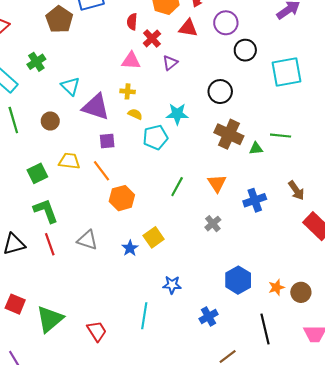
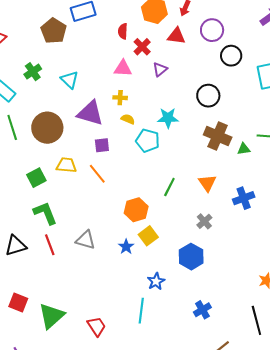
cyan triangle: (70, 86) -> (70, 80), moved
brown circle: (50, 121) -> (47, 128), size x1.8
cyan pentagon: (155, 137) -> (148, 141), turned 30
orange hexagon: (122, 198) -> (136, 210), moved
blue hexagon: (238, 280) -> (191, 257), moved
blue star: (172, 285) -> (156, 281), moved, turned -30

